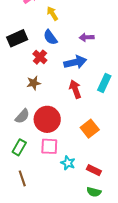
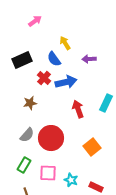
yellow arrow: (52, 13) -> (65, 43), moved
blue arrow: (75, 62) -> (66, 82), moved
brown star: (34, 83) -> (30, 103), moved
pink square: (49, 146) -> (48, 173), moved

